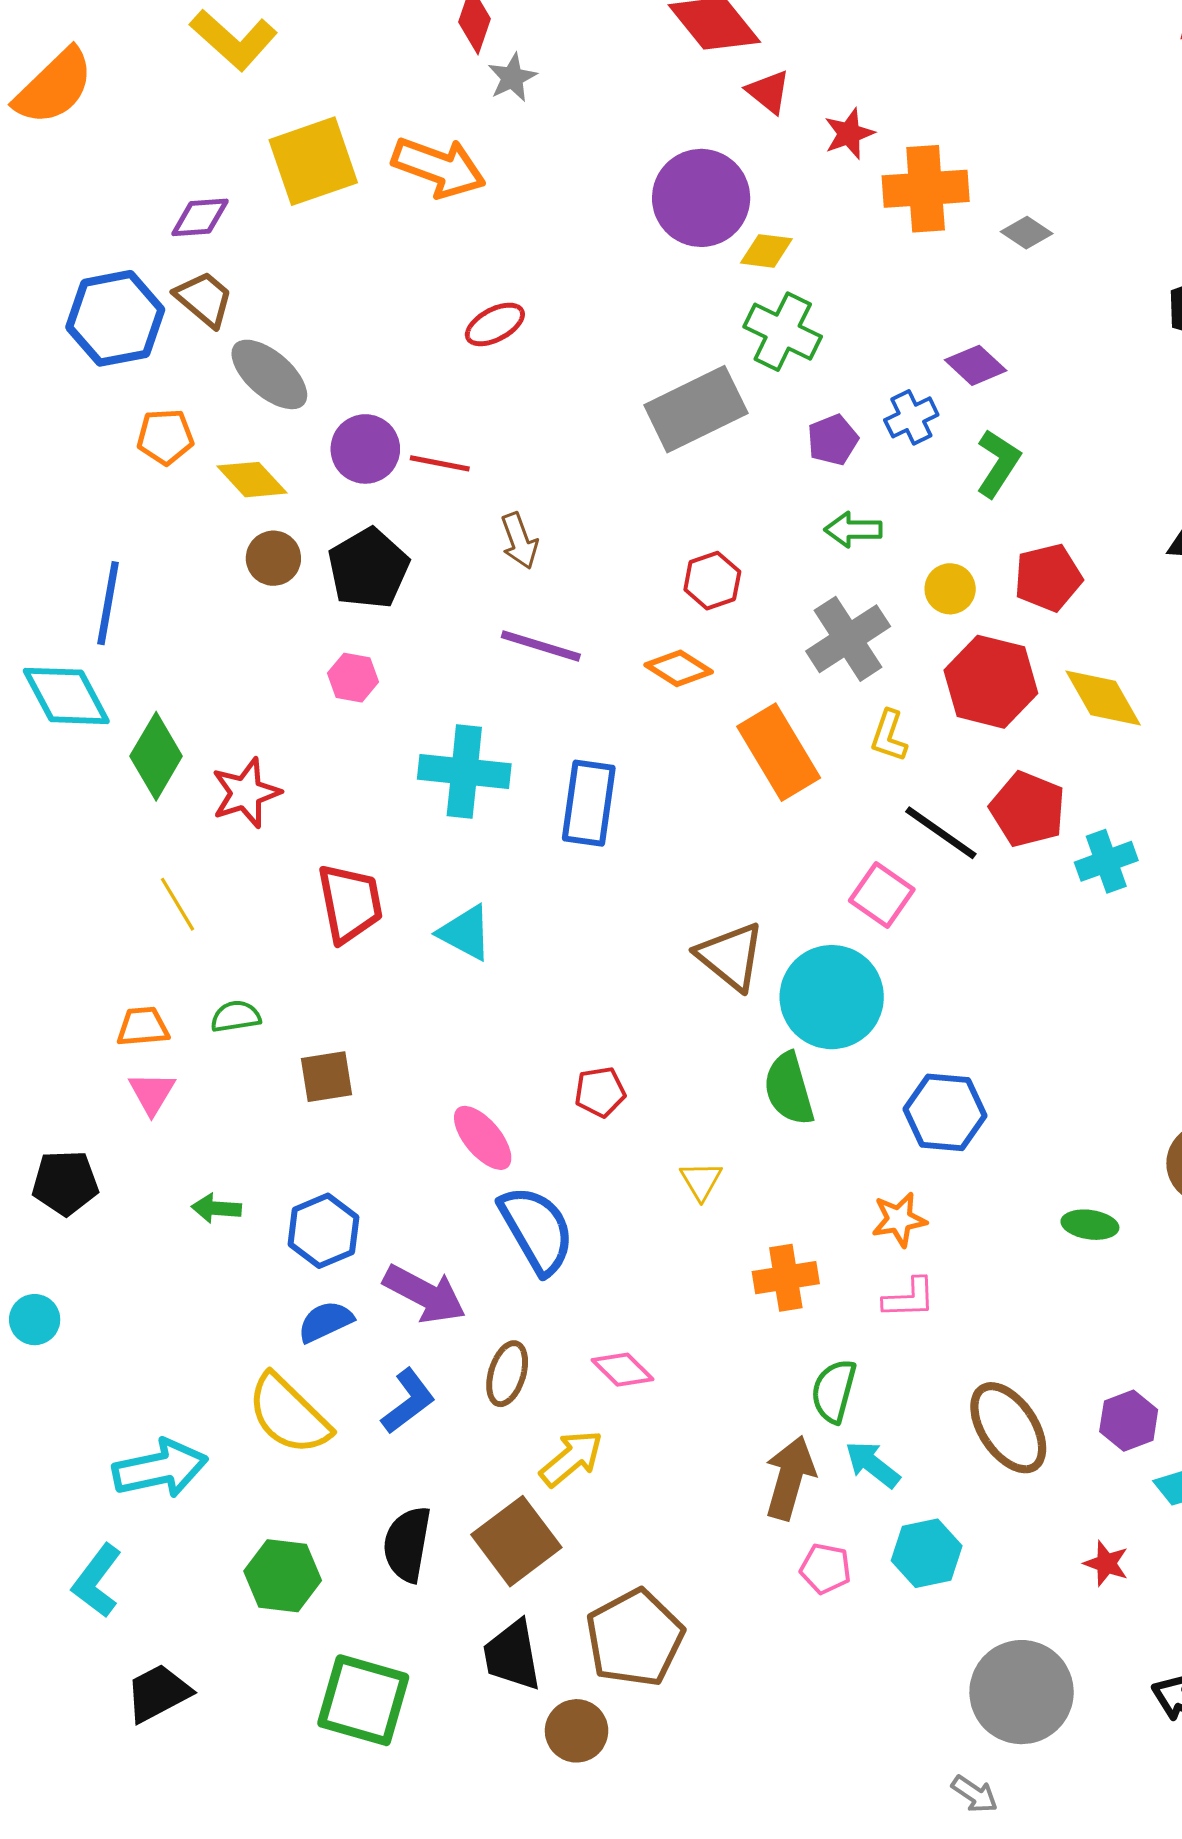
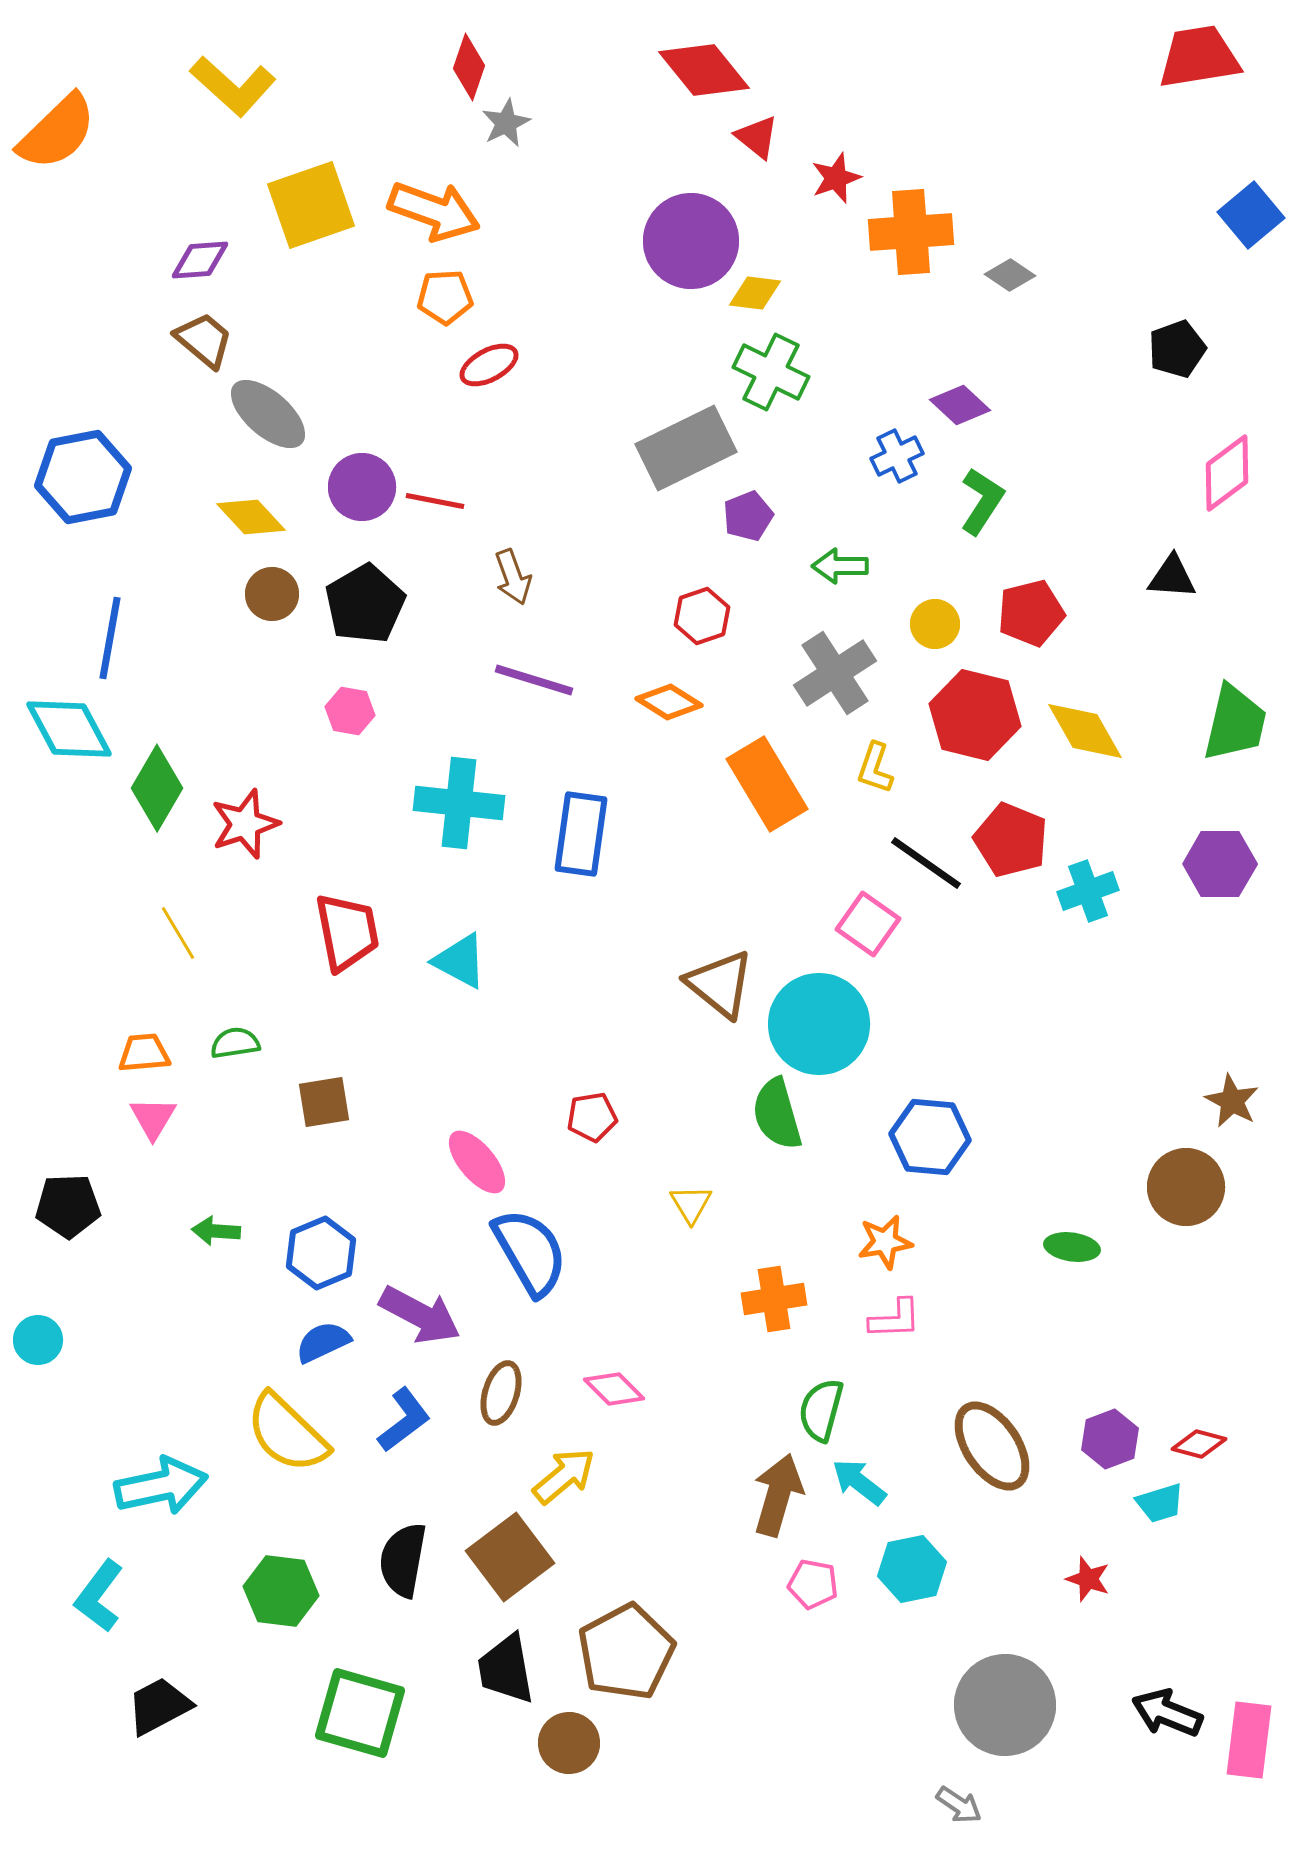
blue hexagon: (115, 318) -> (83, 477), moved
orange pentagon: (165, 437) -> (445, 297), moved
purple pentagon: (833, 440) -> (748, 516), moved

